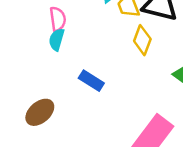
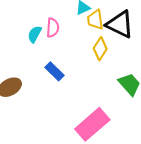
pink semicircle: (58, 19) -> (53, 28), moved

